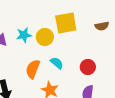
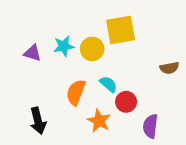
brown semicircle: (102, 26) -> (169, 68), moved
red circle: (88, 67) -> (126, 102), moved

